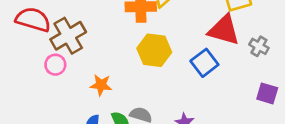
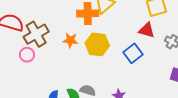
red triangle: (224, 30) -> (147, 30), size x0.7
orange star: (101, 85) -> (70, 40), moved

